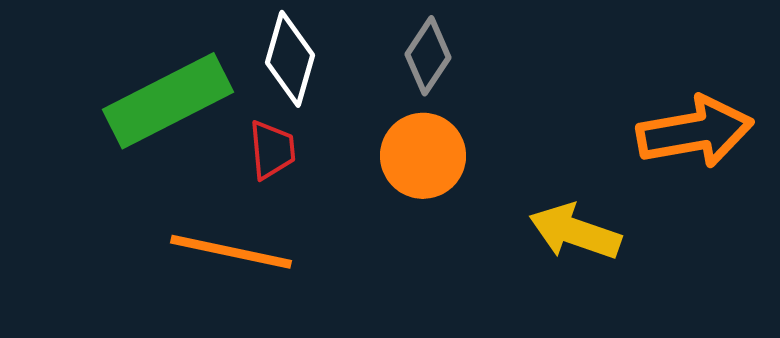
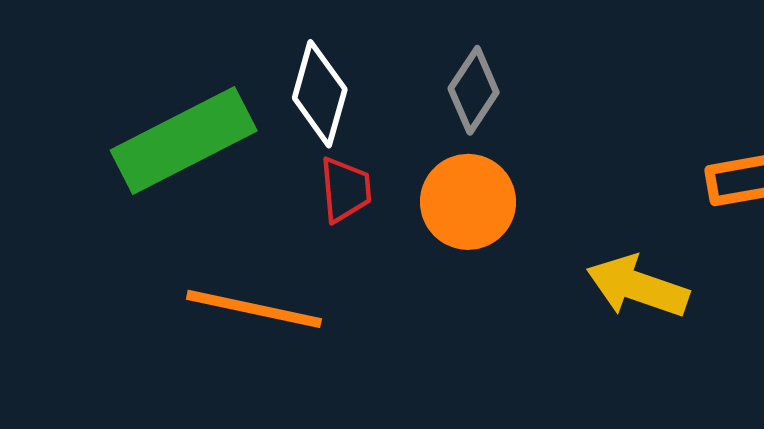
red trapezoid: (272, 150) -> (345, 190), moved

